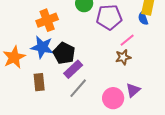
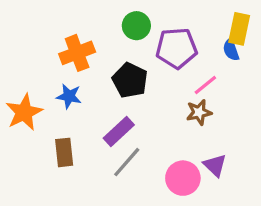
blue star: (42, 47) -> (69, 96), size x0.7
black pentagon: (64, 53) -> (130, 80), moved
purple triangle: (133, 90) -> (215, 165), turned -35

